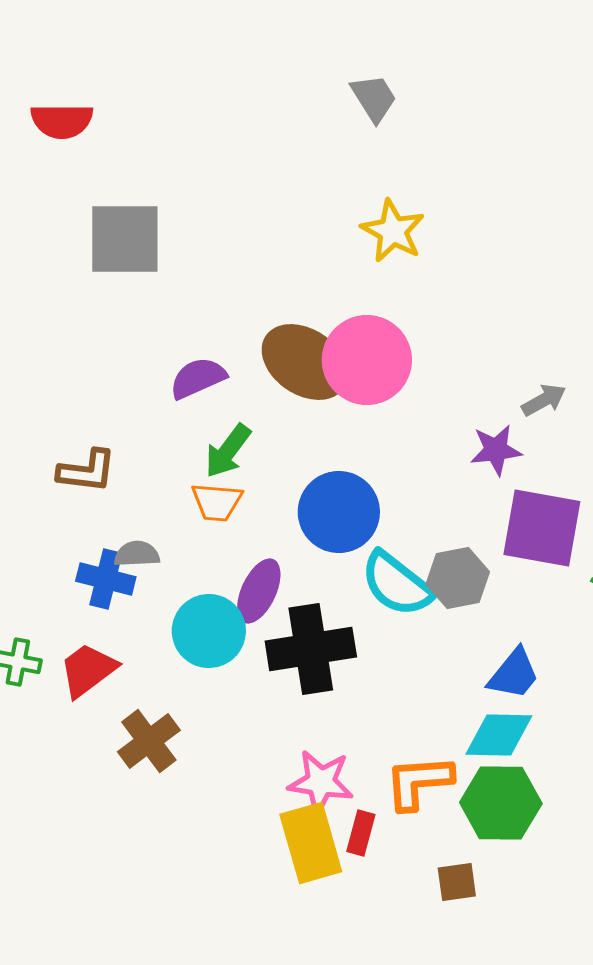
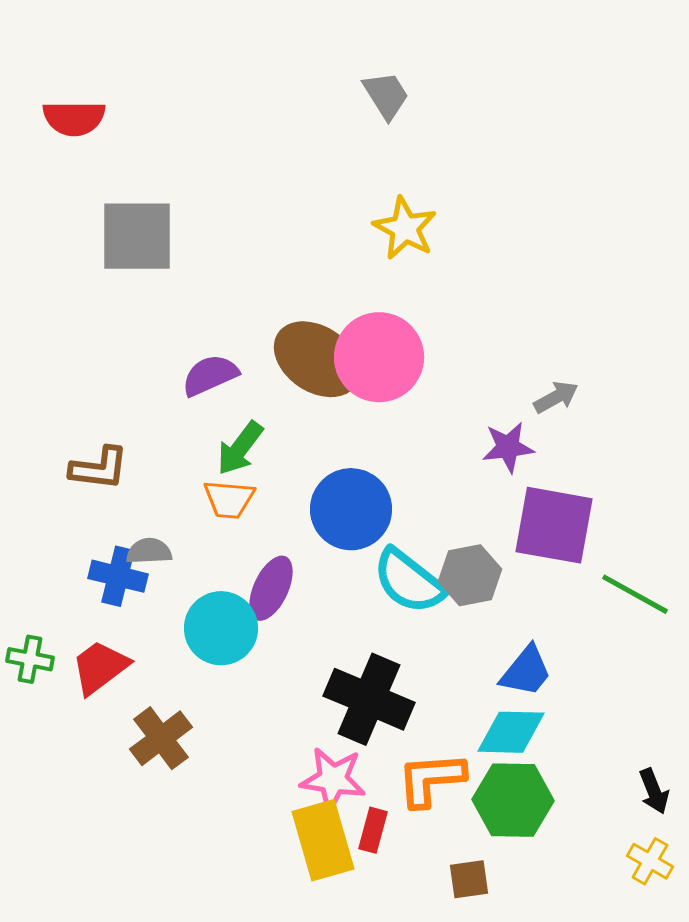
black cross: (311, 649) -> (369, 699), moved, turned 32

